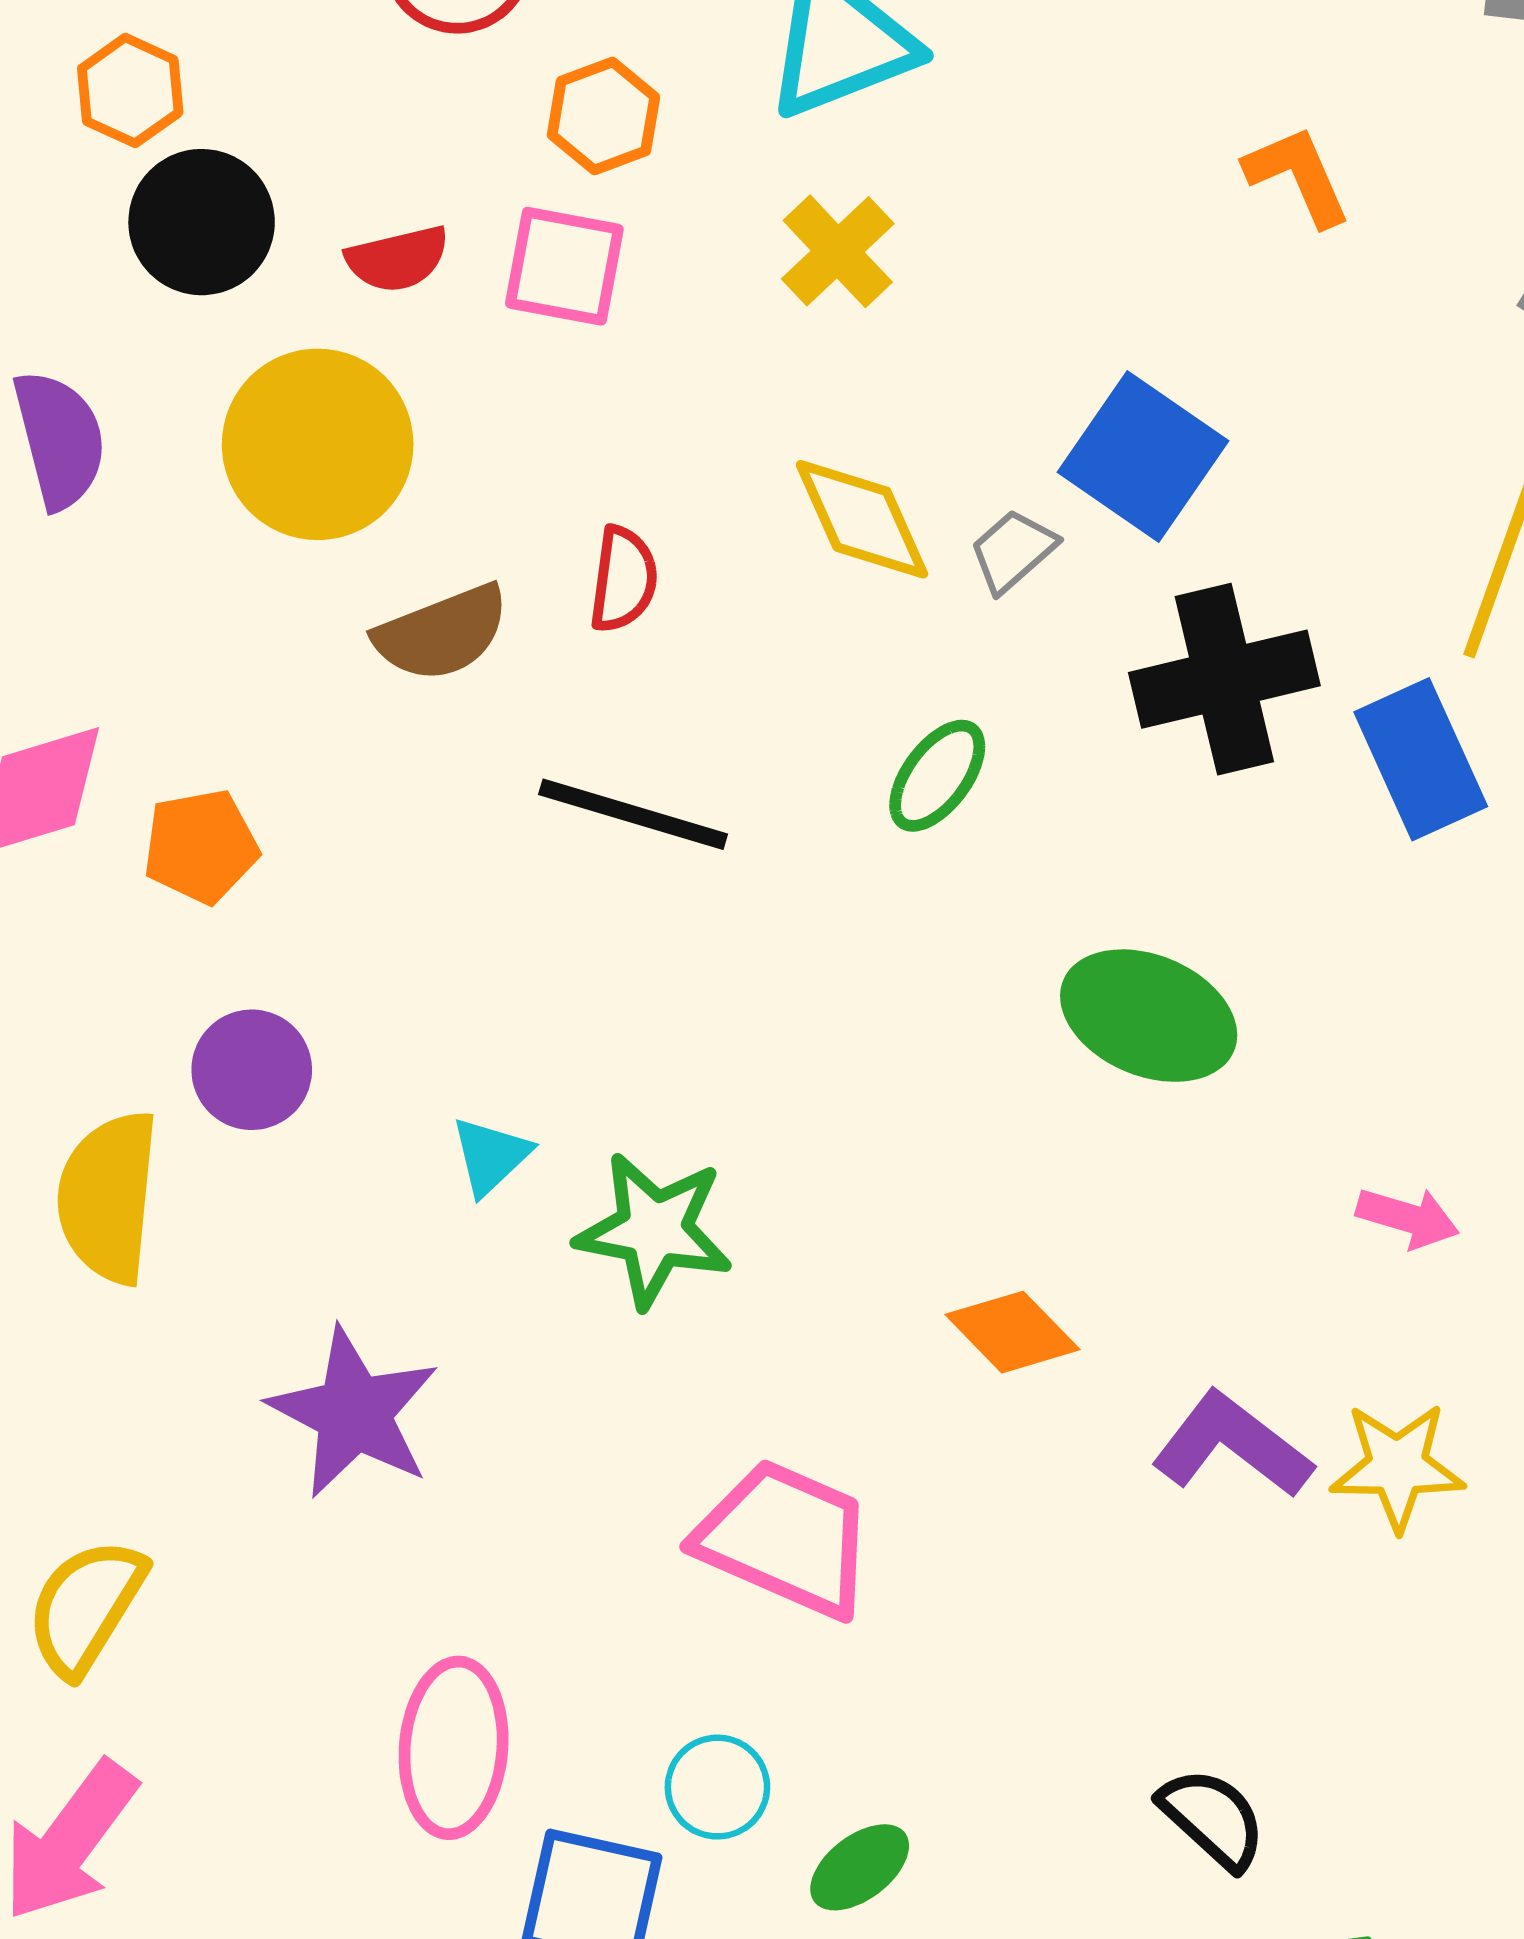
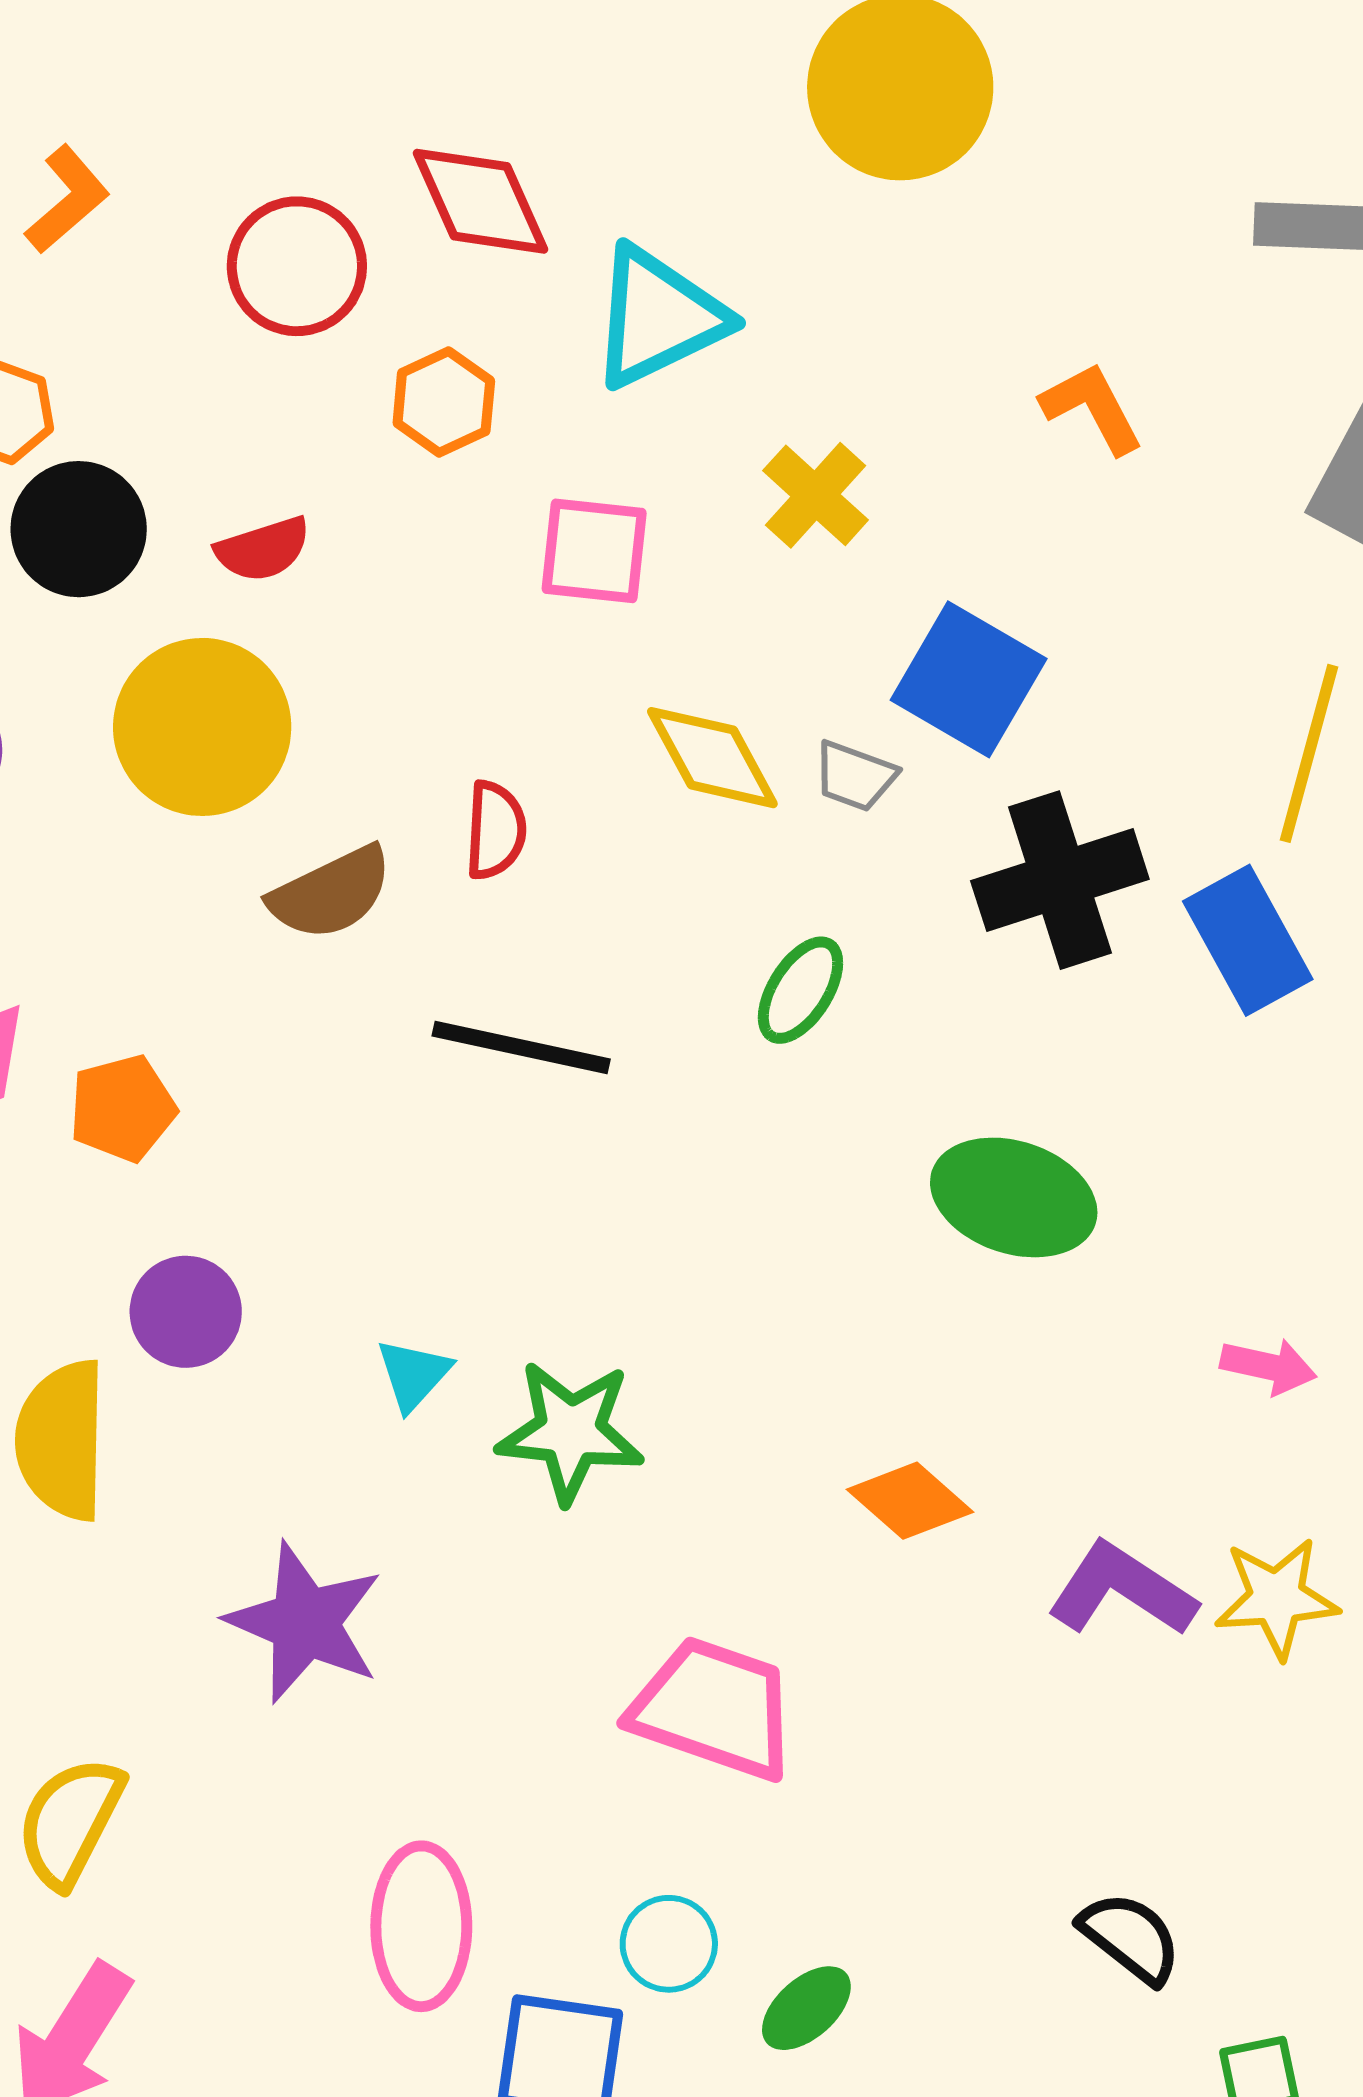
yellow cross: (838, 251) -> (816, 495), moved
pink square: (564, 266) -> (594, 551), moved
gray trapezoid: (1013, 551) -> (855, 776), turned -114

